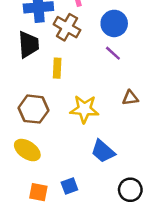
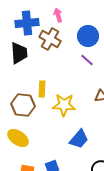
yellow rectangle: (57, 68) -> (42, 89), moved
blue trapezoid: (103, 151) -> (79, 139), turned -90

